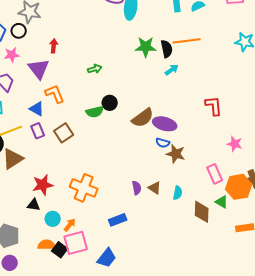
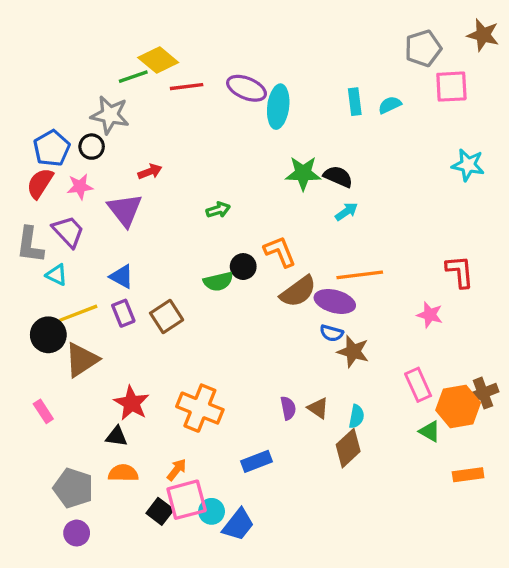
orange line: (187, 41) -> (360, 275), moved
red arrow: (54, 46) -> (150, 172), turned 64
black semicircle: (167, 49) -> (338, 177), turned -54
orange L-shape: (55, 94) -> (280, 252), moved
red L-shape: (214, 106) -> (460, 272), moved
pink star: (235, 144) -> (430, 315), moved
red star: (43, 185) -> (132, 403), turned -30
brown diamond: (202, 212) -> (348, 448), moved, turned 45
cyan circle: (53, 219) -> (212, 511), moved
orange semicircle: (47, 245) -> (123, 473), moved

